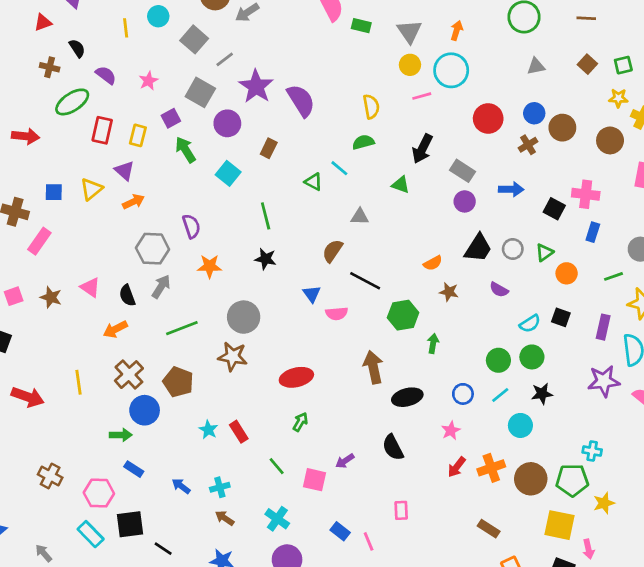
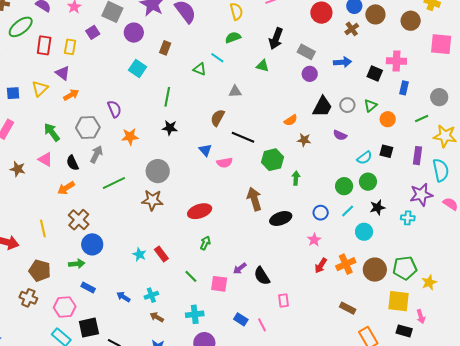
green arrow: (185, 150) -> (52, 132), moved
green line: (266, 216) -> (167, 97), turned 30
brown pentagon: (178, 382) -> (40, 271), moved
black semicircle: (393, 447) -> (262, 276), moved
cyan cross: (592, 451) -> (408, 218), moved
cyan cross: (277, 519) -> (195, 314), turned -36

